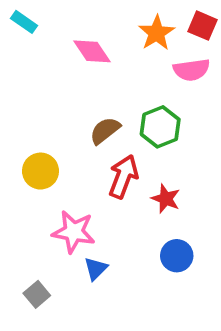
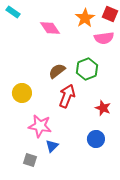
red star: (166, 199) -> (103, 108), moved
gray square: (37, 294) -> (30, 160), moved, turned -32

